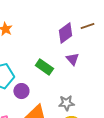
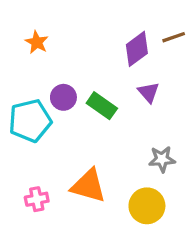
purple circle: (21, 91) -> (63, 97), moved
gray star: (66, 103) -> (162, 159), moved

